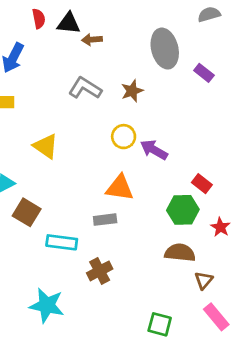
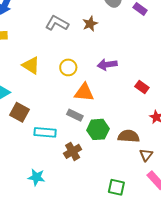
yellow circle: (124, 137) -> (68, 67), moved
purple arrow: (154, 150) -> (107, 65), turned -36
green hexagon: (183, 210) -> (98, 129), moved
gray rectangle: (105, 220) -> (75, 115), turned 35
cyan star: (47, 305) -> (36, 177), size x0.7

